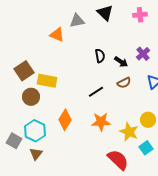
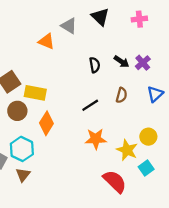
gray triangle: (77, 21) -> (69, 26), turned 42
black arrow: (121, 62) -> (121, 62), moved
brown semicircle: (124, 83) -> (121, 95), turned -48
orange diamond: (65, 120) -> (46, 123), moved

